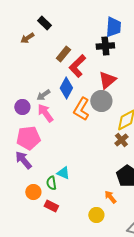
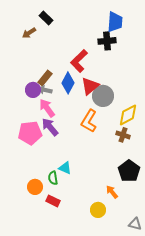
brown rectangle: (63, 54) -> (45, 78), moved
red triangle: (107, 80) -> (90, 86), moved
gray arrow: (43, 95) -> (45, 90), turned 48
purple circle: (22, 107) -> (33, 90), moved
orange L-shape: (81, 109) -> (89, 121), moved
brown cross: (121, 140) -> (123, 135), turned -32
purple arrow: (23, 160) -> (50, 127), moved

